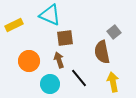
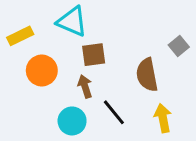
gray square: (114, 32) -> (179, 46), moved
orange circle: (29, 61) -> (42, 70), moved

